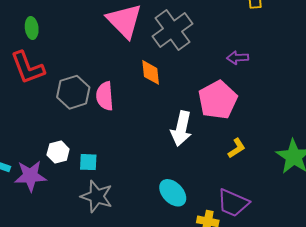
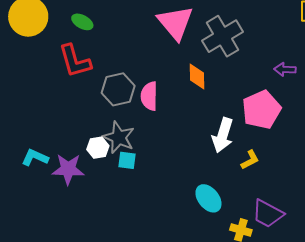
green ellipse: (32, 28) -> (82, 22), turned -60
yellow L-shape: (237, 148) -> (250, 160), moved
gray star: (97, 196) -> (119, 137), moved

